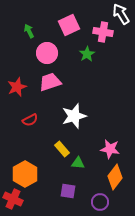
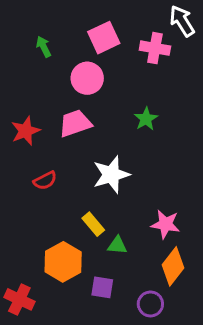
pink circle: (47, 53) -> (87, 78), moved
green star: (87, 54) -> (146, 119), moved
orange hexagon: (25, 174) -> (63, 262), moved

